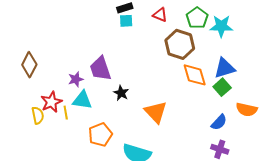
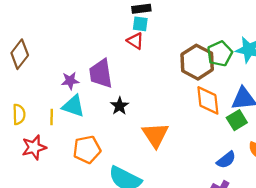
red triangle: (160, 15) -> (135, 41), moved
green pentagon: (197, 18) -> (220, 54), moved
red star: (51, 102) -> (34, 147), moved

